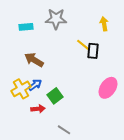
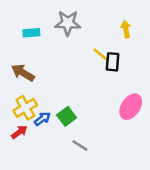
brown arrow: (34, 60) -> (23, 73), moved
blue arrow: (35, 85) -> (42, 119), moved
red arrow: (38, 109) -> (19, 132), moved, turned -32
gray line: (64, 130) -> (80, 145), moved

